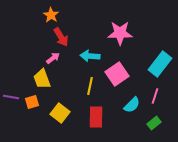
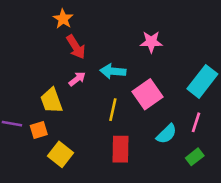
pink star: (120, 33) -> (151, 42), size x0.7
pink arrow: (53, 58) -> (77, 79), moved
yellow square: (60, 113) -> (60, 154), moved

